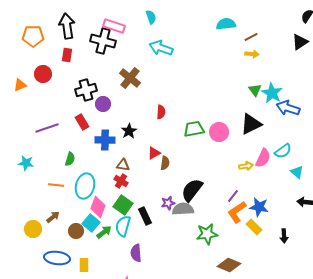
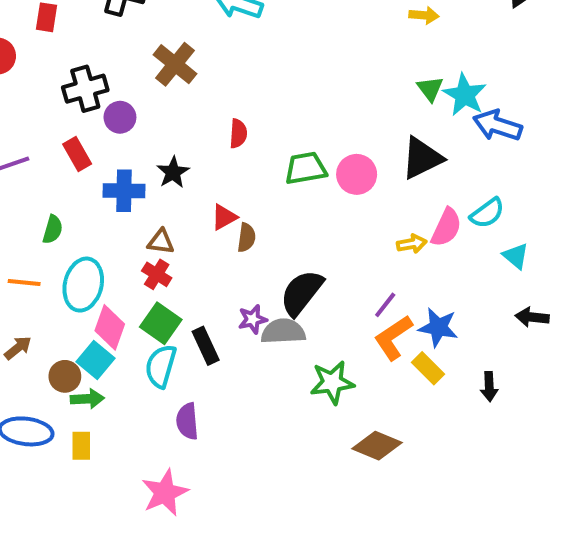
green arrow: (104, 232) -> (87, 399), moved, turned 35

